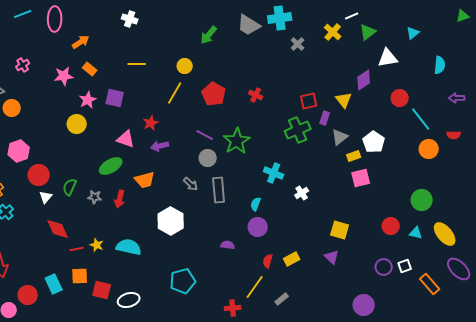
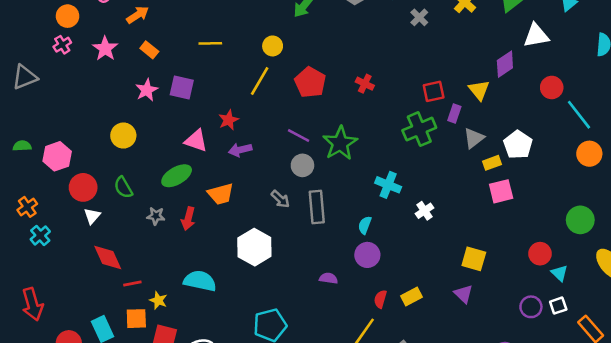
pink star: (64, 76) -> (105, 49), moved, turned -30
orange circle: (12, 108) -> (68, 16), moved
yellow circle: (77, 124) -> (123, 136), moved
green semicircle: (70, 187) -> (123, 187), moved, turned -54
cyan triangle: (416, 233) -> (559, 273), moved, turned 32
yellow star: (97, 245) -> (158, 300), moved

